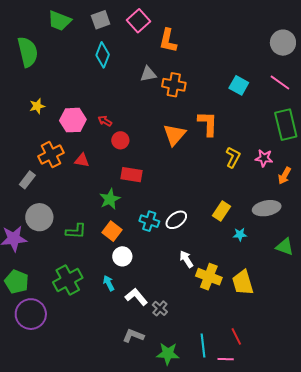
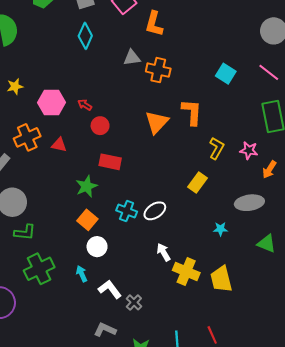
yellow rectangle: (222, 211) -> (198, 182), moved
green L-shape: (76, 231) -> (25, 232), moved

